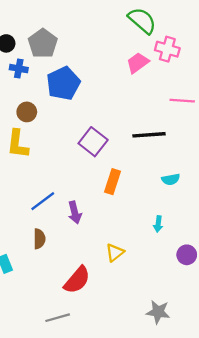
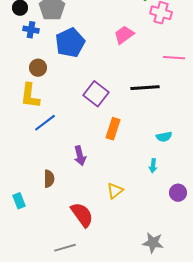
pink trapezoid: (138, 63) -> (124, 35), moved
cyan semicircle: (171, 179) -> (164, 137), moved
blue line: (43, 201) -> (45, 123), moved
red semicircle: (77, 280) -> (82, 215), turned -76

